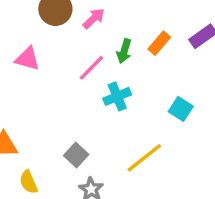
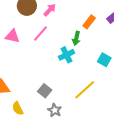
green arrow: (124, 51) -> (76, 38), moved
pink line: (91, 68) -> (41, 33), moved

